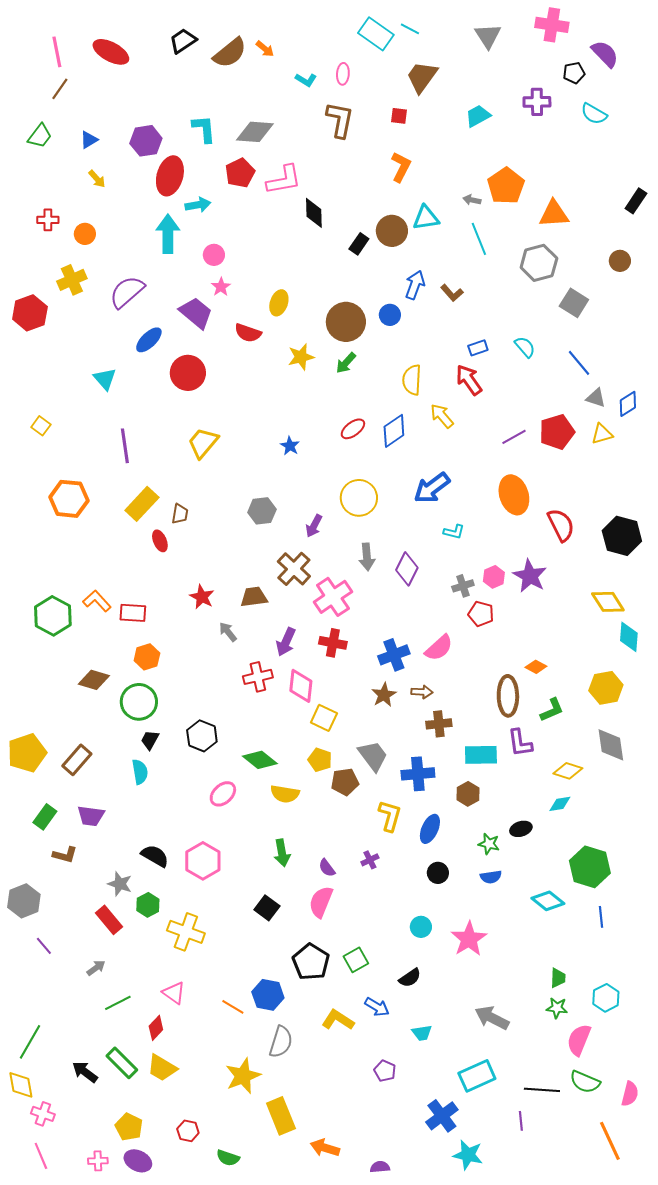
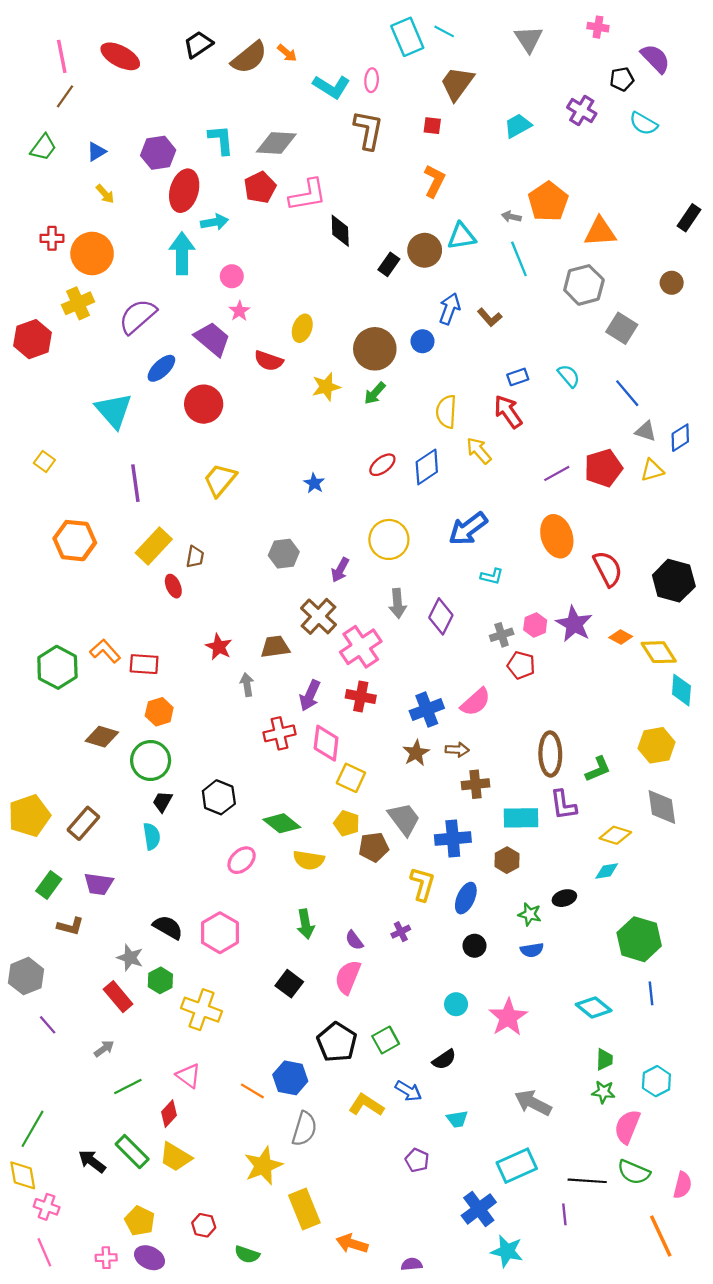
pink cross: (552, 25) -> (598, 27), size x0.6
cyan rectangle: (376, 34) -> (407, 37), turned 32
cyan L-shape: (306, 80) -> (331, 87), size x1.6
purple cross: (537, 102) -> (582, 111), turned 32
orange circle: (85, 234) -> (92, 253), size x1.8
cyan triangle: (105, 379) -> (114, 411), size x1.5
gray arrow: (228, 632) -> (247, 685), turned 30
orange diamond: (536, 667) -> (621, 637), moved
cyan diamond: (548, 901) -> (594, 1007), moved

